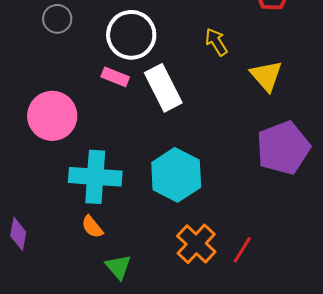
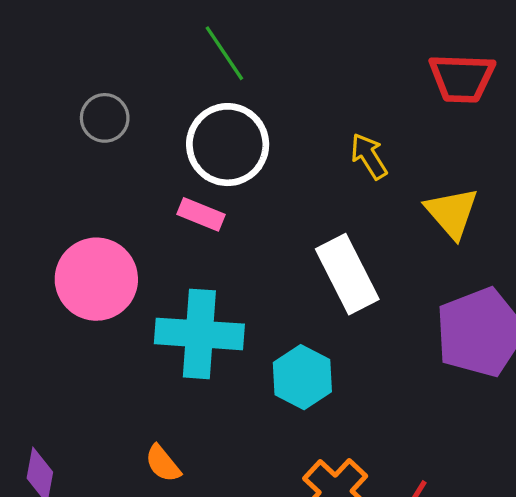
white rectangle: (163, 88) -> (347, 274), moved
cyan hexagon: (176, 175) -> (302, 377), size x0.7
cyan cross: (95, 177) -> (199, 334), moved

